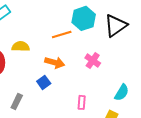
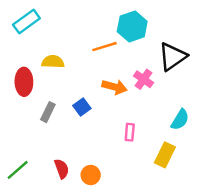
black triangle: (116, 25) -> (172, 57), moved
orange arrow: (55, 62) -> (115, 87), moved
gray rectangle: (17, 101) -> (48, 112), moved

